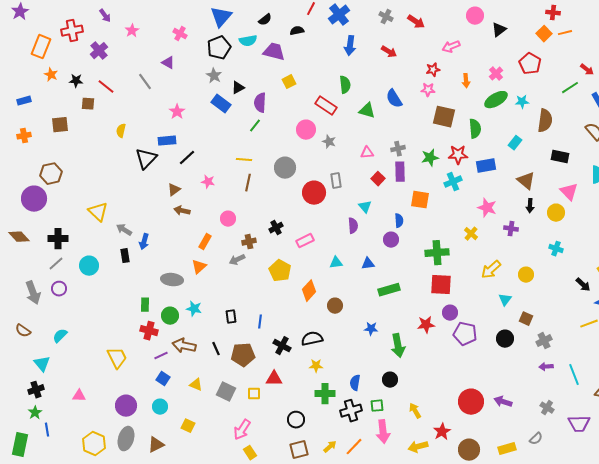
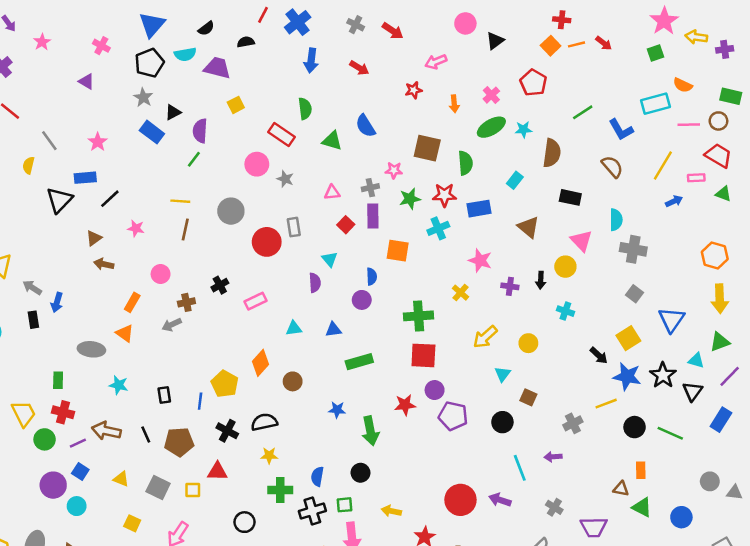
red arrow: (587, 70) -> (604, 43), moved
gray line: (145, 82) -> (49, 141), moved
pink star: (428, 90) -> (394, 170), moved
black arrow: (530, 206) -> (541, 280), moved
orange triangle: (199, 267) -> (125, 333), turned -42
yellow pentagon: (280, 271) -> (225, 384), moved
green circle: (170, 316) -> (45, 439), moved
gray cross: (544, 341) -> (573, 423), moved
yellow trapezoid: (117, 358) -> (24, 413), moved
cyan line: (574, 375) -> (520, 468), moved
purple circle: (126, 406) -> (53, 485), moved
yellow arrow: (415, 411) -> (391, 511), turned -49
yellow square: (188, 426) -> (132, 523), moved

